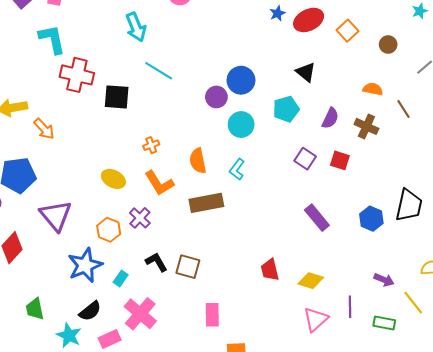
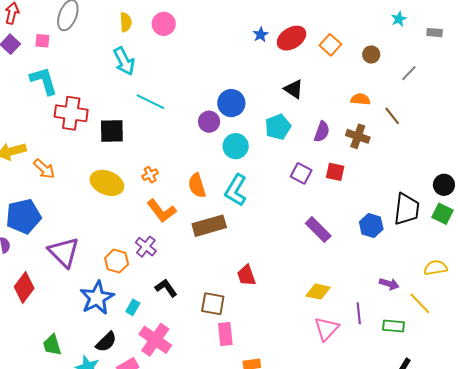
cyan L-shape: (237, 169) -> (236, 190), size x1.5
yellow ellipse: (113, 179) -> (107, 183), moved, size x1.4
brown square: (188, 267) -> (213, 304), moved
red trapezoid: (270, 270) -> (246, 275), moved

